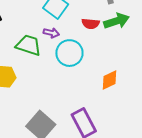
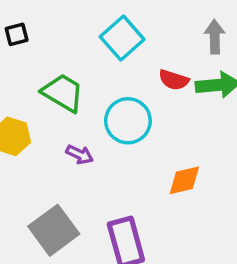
purple arrow: (51, 33) -> (80, 154), moved

